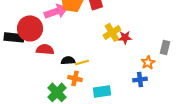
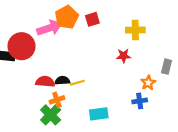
yellow cross: (112, 32) -> (135, 30), moved, turned 30
red semicircle: (45, 49) -> (45, 82), moved
orange cross: (75, 78) -> (57, 100), moved, turned -32

